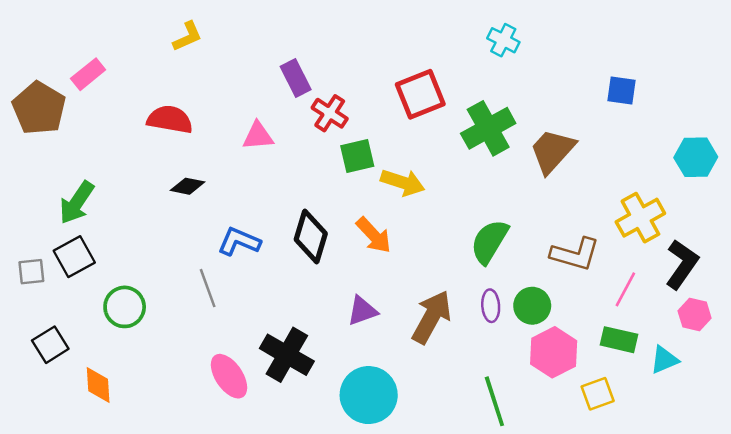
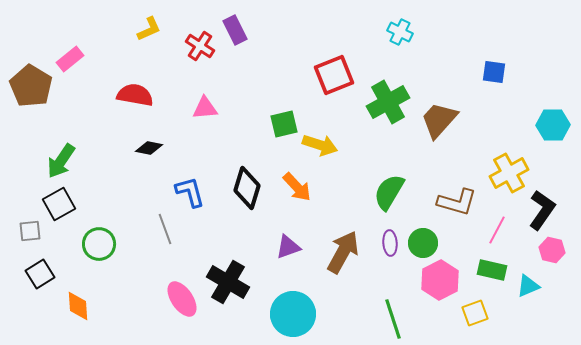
purple rectangle: (296, 78) -> (235, 30), moved
red cross: (330, 113) -> (200, 46), moved
blue L-shape: (239, 242) -> (190, 192), turned 52
gray square: (31, 272) -> (30, 231), moved

